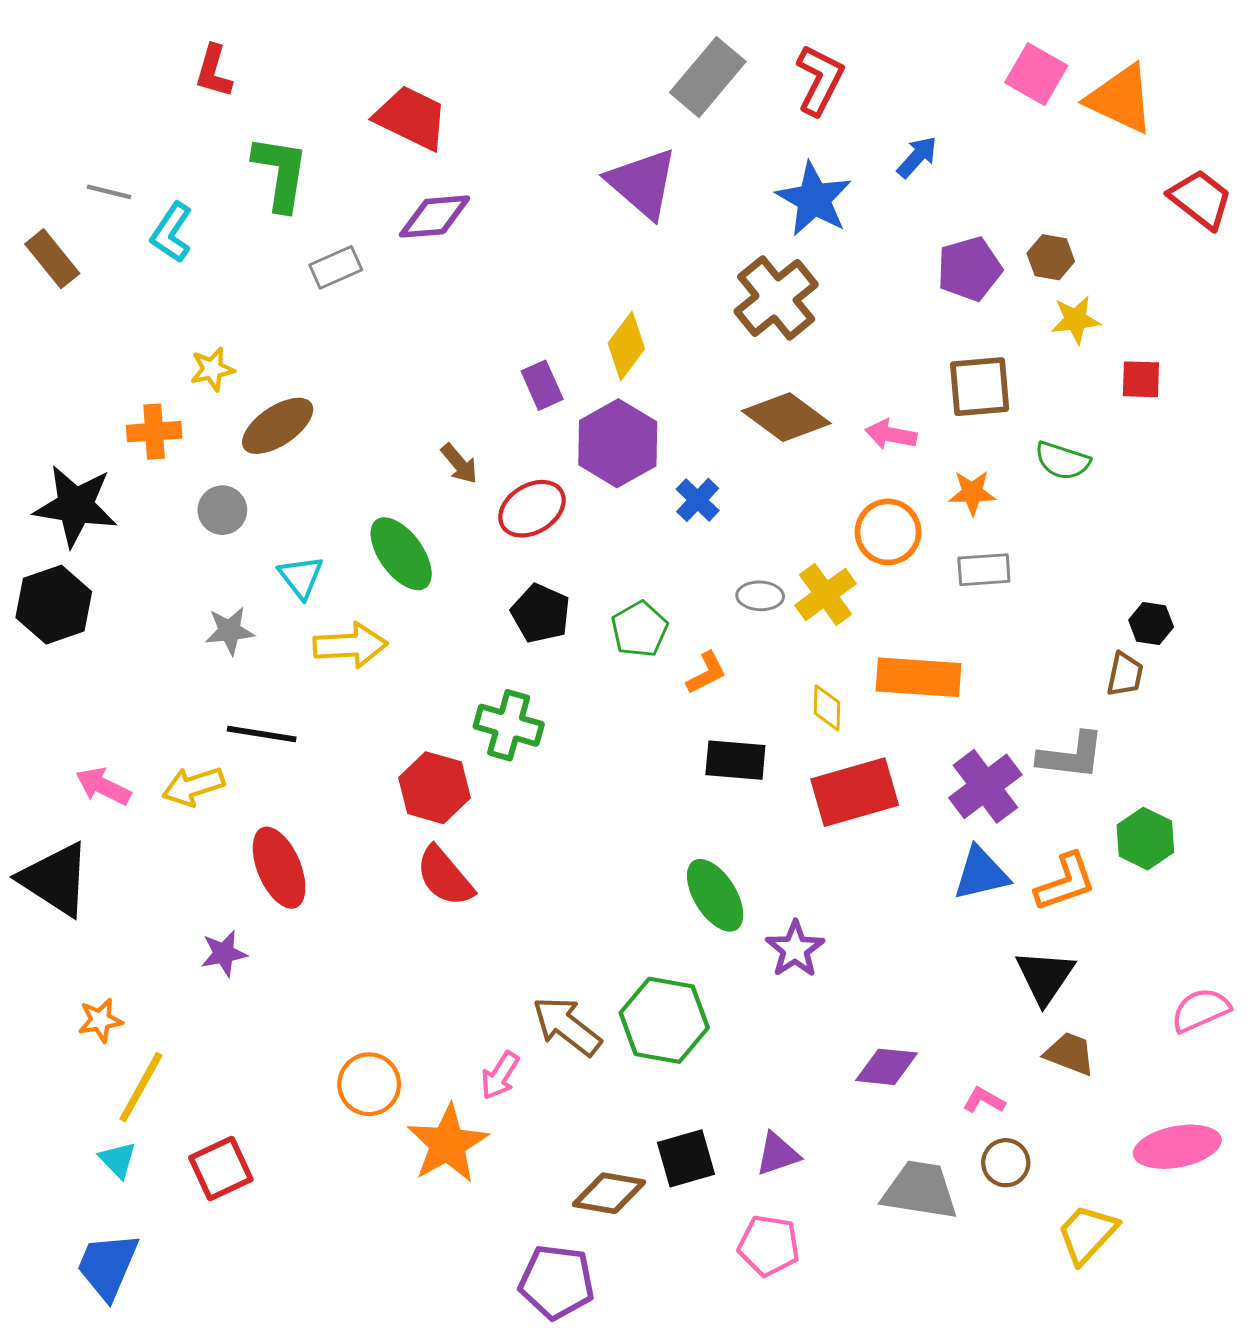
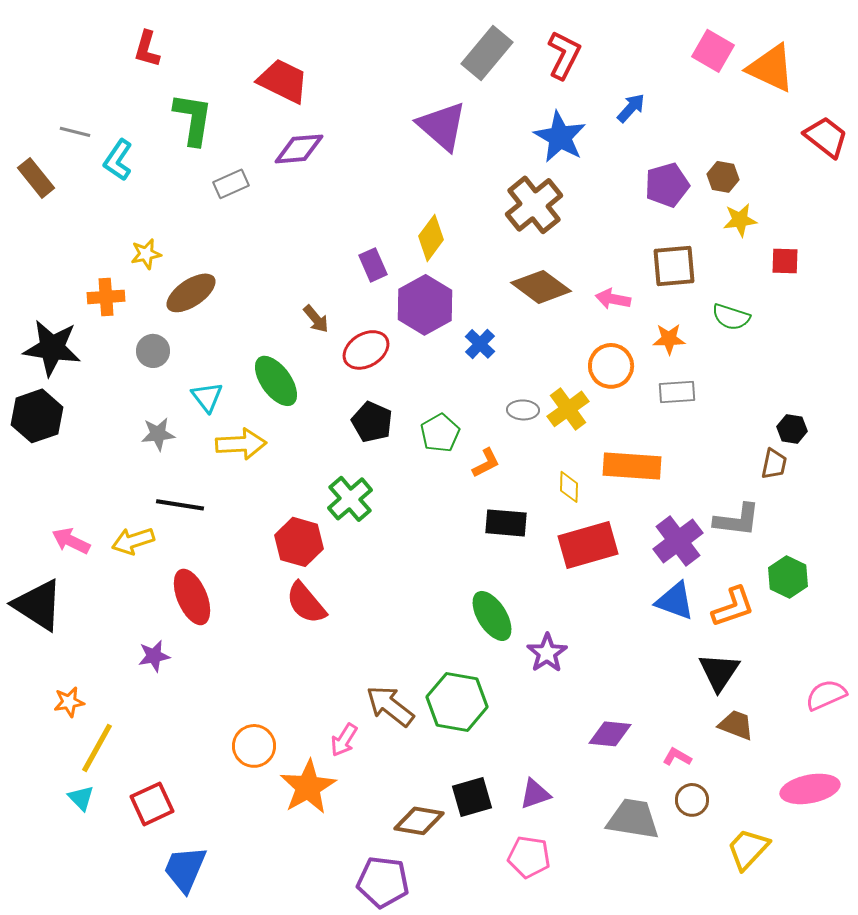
green cross: (509, 725) -> (350, 499), turned 33
blue triangle: (981, 873) -> (675, 601), turned 33
blue trapezoid: (108, 1266) -> (185, 869), moved

